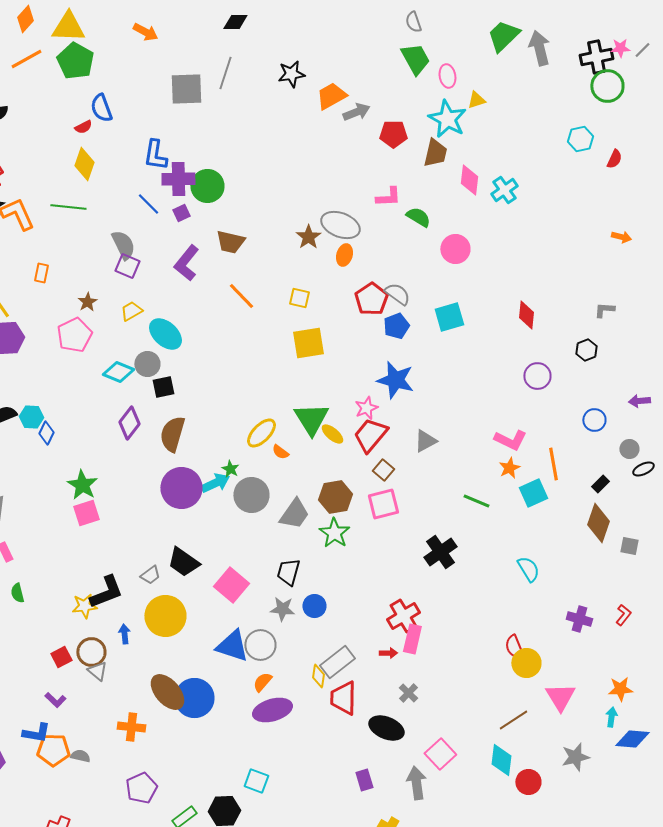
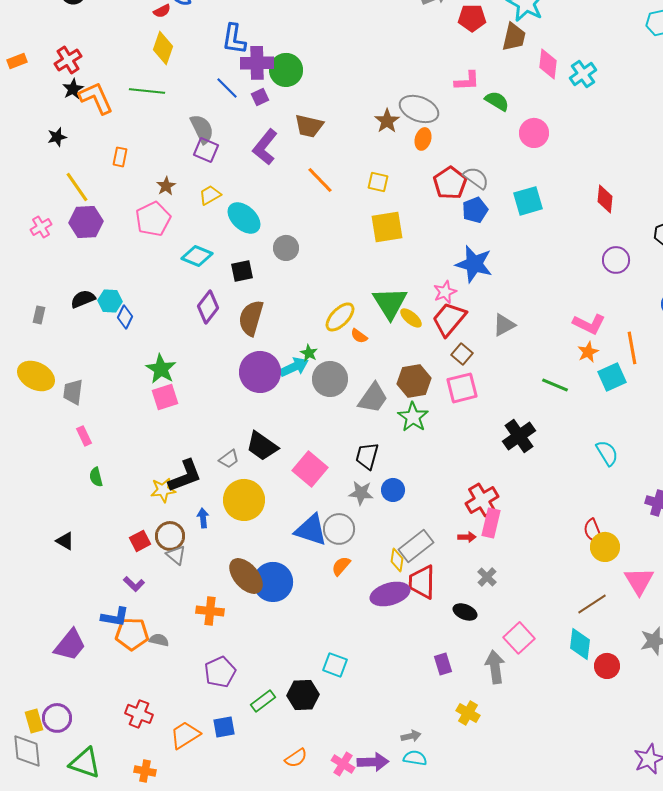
gray circle: (147, 364) -> (286, 248), moved
purple ellipse: (272, 710) -> (390, 594), moved
black ellipse: (386, 728) -> (465, 612), size x0.7

